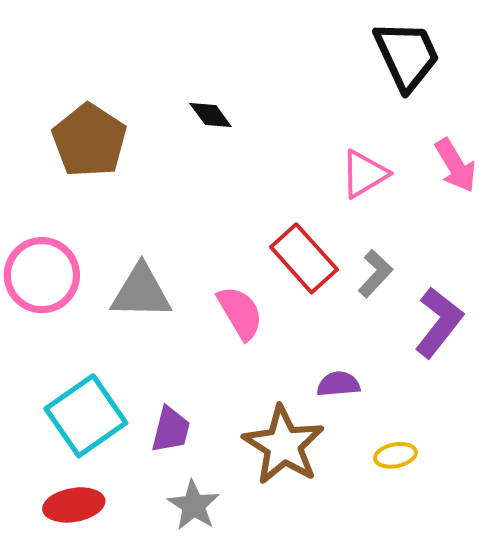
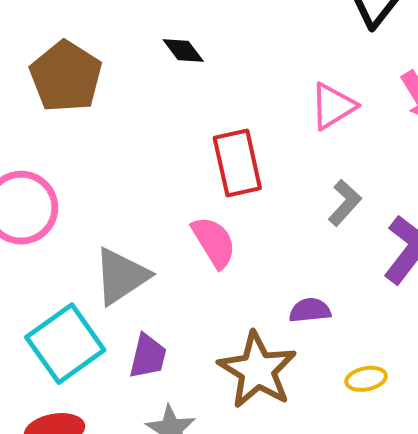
red rectangle: (304, 258) -> (237, 163), moved, turned 30
gray triangle: (141, 292) -> (121, 276), moved, turned -34

